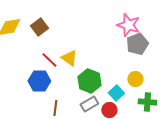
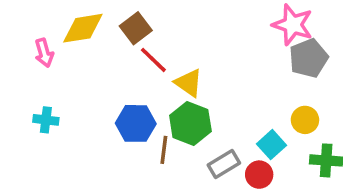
red line: (49, 60) -> (153, 60), moved
green hexagon: (89, 81) -> (190, 123), moved
brown line: (55, 108) -> (164, 150), moved

